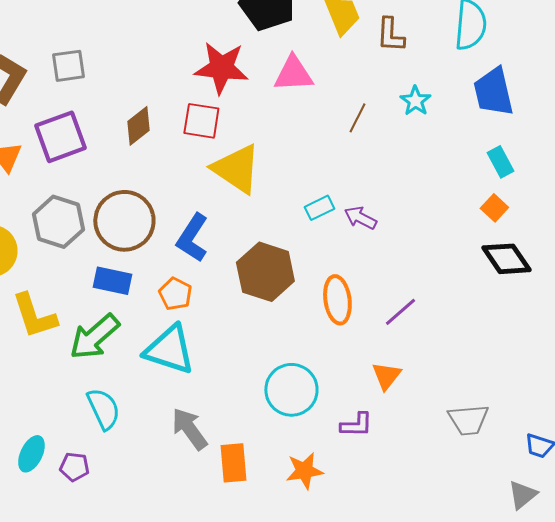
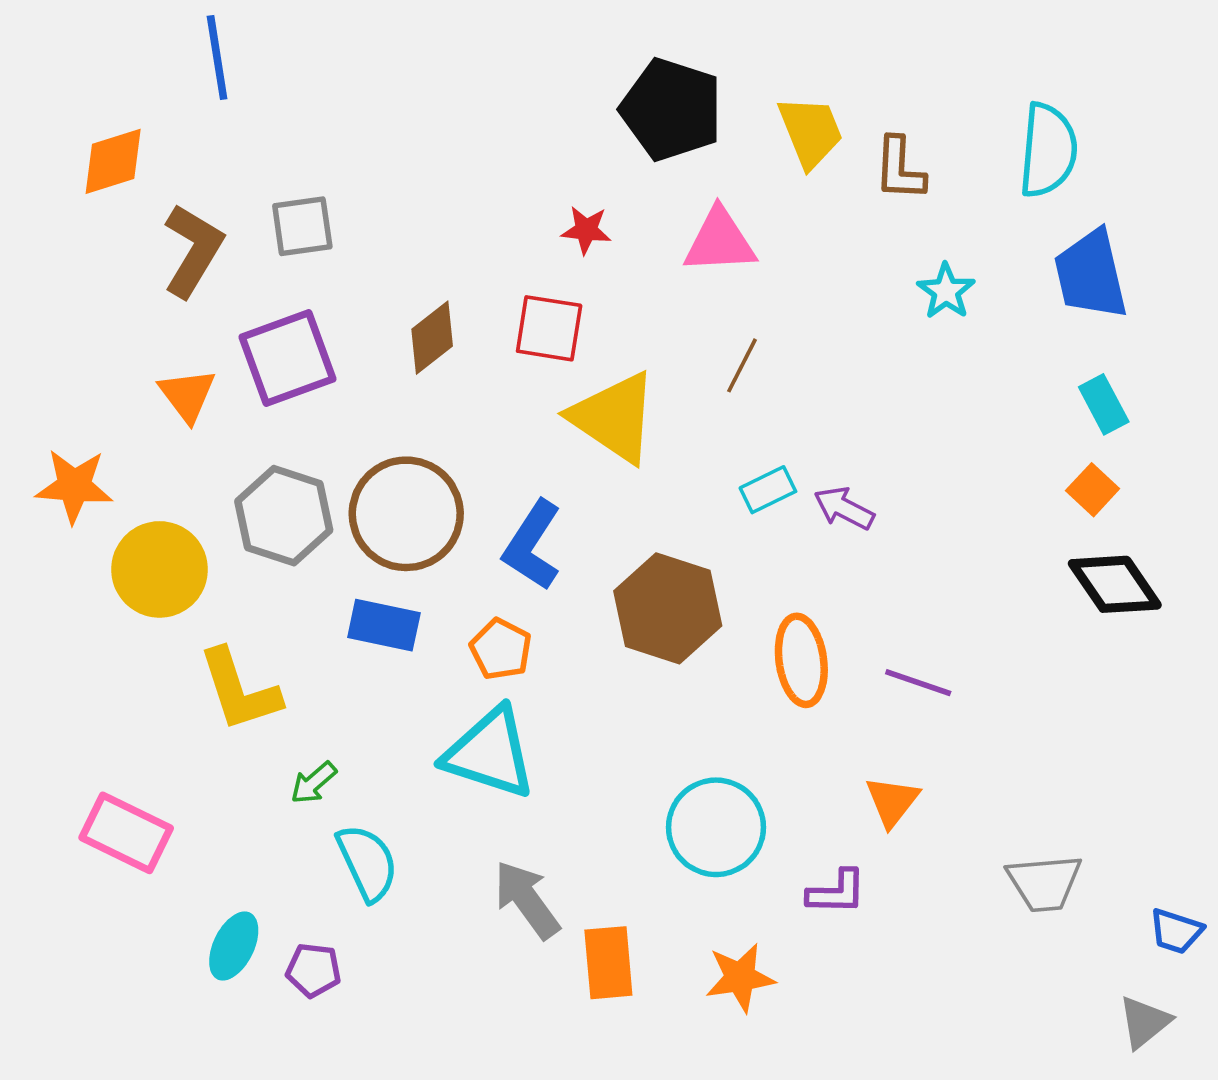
red star: (221, 68) -> (586, 230), size x0.5
brown line: (357, 118) -> (742, 365), moved
purple line: (400, 312) -> (918, 683), turned 60
green arrow: (94, 337) -> (313, 783), moved, size x0.5

